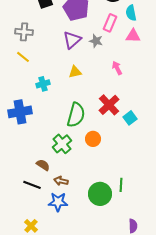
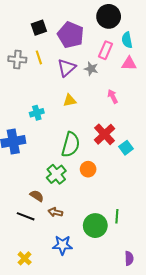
yellow line: (23, 57) -> (39, 57), moved, turned 32
blue star: (58, 202) -> (62, 245), moved

